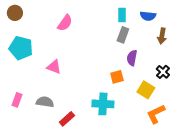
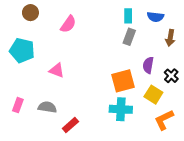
brown circle: (15, 13) -> (30, 13), moved
purple semicircle: (132, 58) -> (148, 65), moved
orange square: (117, 77) -> (123, 81), size x1.6
cyan cross: (103, 104) -> (121, 109), moved

